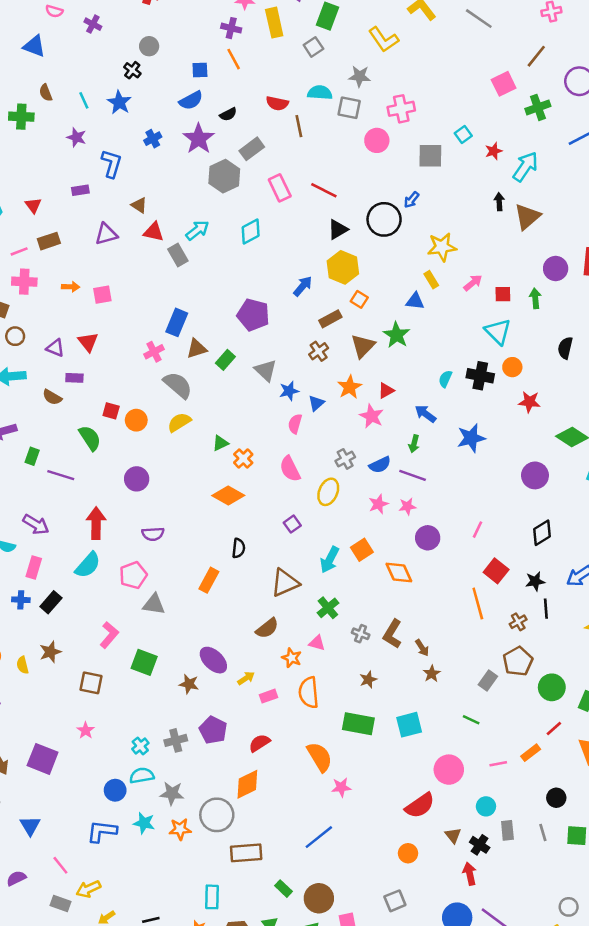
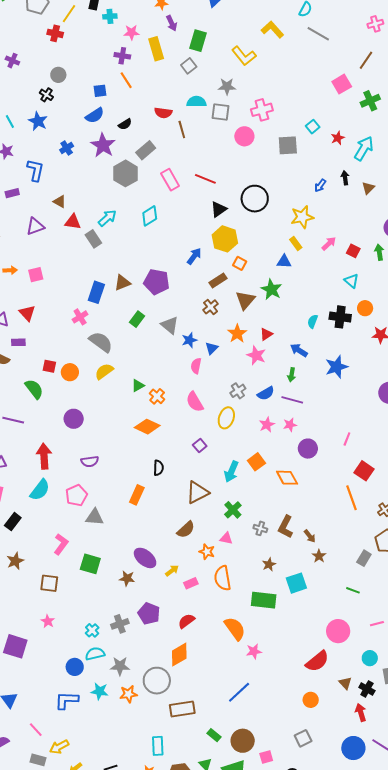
blue arrow: (412, 200) -> (320, 186), moved
brown triangle: (527, 217) -> (368, 188), size x0.6
red square: (503, 294) -> (353, 251), turned 32
cyan triangle: (498, 332) -> (352, 281), size x0.7
brown triangle: (197, 349) -> (122, 283), moved
cyan square: (409, 725) -> (296, 583), moved

